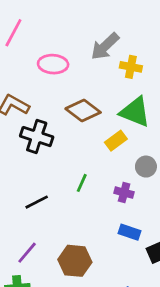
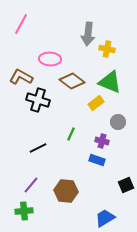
gray arrow: (105, 46) -> (88, 34), turned -40
pink ellipse: (53, 64) -> (50, 59), moved
blue rectangle: (130, 232) -> (97, 160), moved

